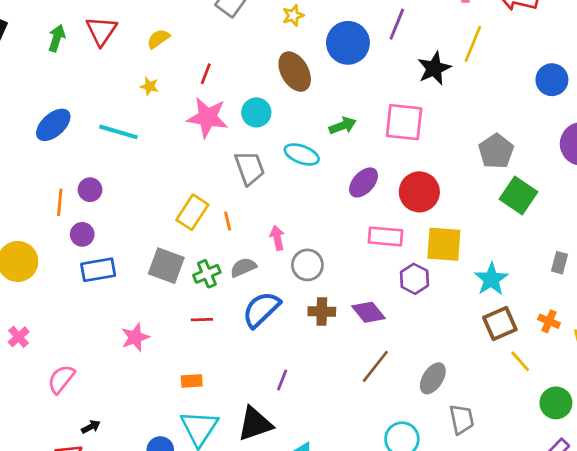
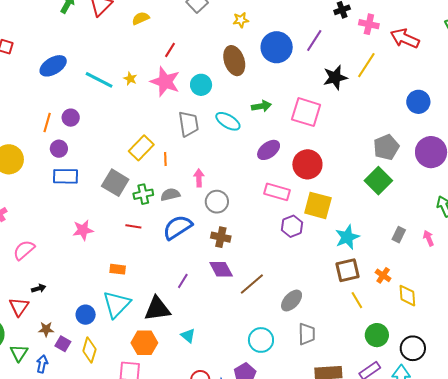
yellow star: (149, 86) -> (130, 79), moved
gray pentagon: (496, 151) -> (386, 147), moved
purple diamond: (368, 312) -> (221, 269), moved

